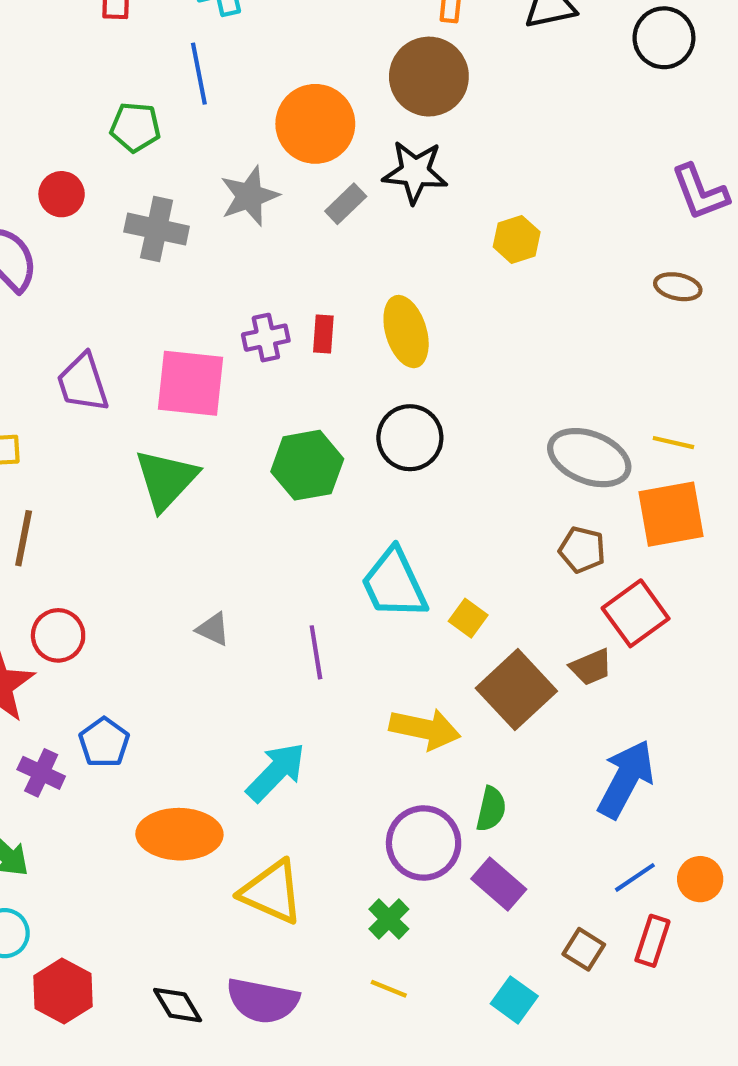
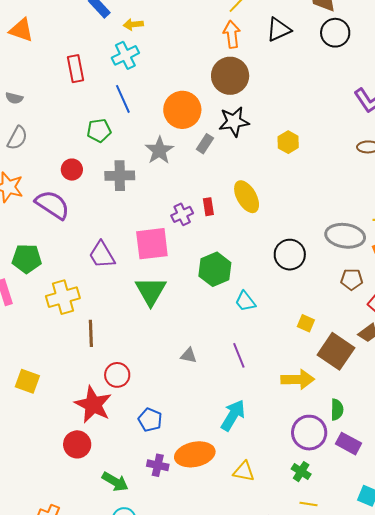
black circle: (410, 438) -> (290, 255), moved
cyan trapezoid: (394, 584) -> (245, 301), moved, size x0.6
purple cross: (41, 773) -> (158, 465), moved
yellow triangle: (272, 892) -> (244, 471), size x0.7

